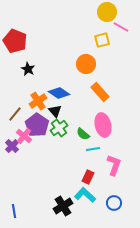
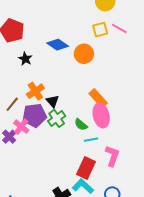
pink line: (121, 27) -> (119, 29), moved
orange rectangle: (100, 92) -> (98, 98), moved
blue diamond: (59, 93) -> (58, 45), moved
purple pentagon: (37, 125) -> (34, 115), turned 30
red rectangle: (88, 177) -> (86, 168), size x1.5

